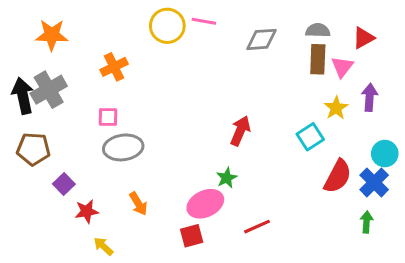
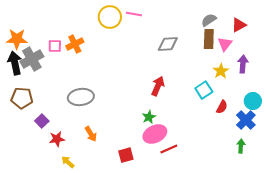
gray semicircle: (318, 30) -> (209, 20), turned -35
orange star: (52, 35) -> (17, 39), moved
gray diamond: (262, 39) -> (168, 44), moved
pink square: (108, 117) -> (55, 46), moved
red semicircle: (338, 176) -> (222, 107), moved, size x0.6
pink ellipse: (205, 204) -> (155, 134), moved

